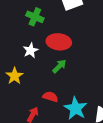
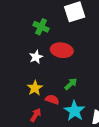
green arrow: (59, 66) -> (71, 84), moved
yellow star: (15, 76) -> (35, 88), moved

